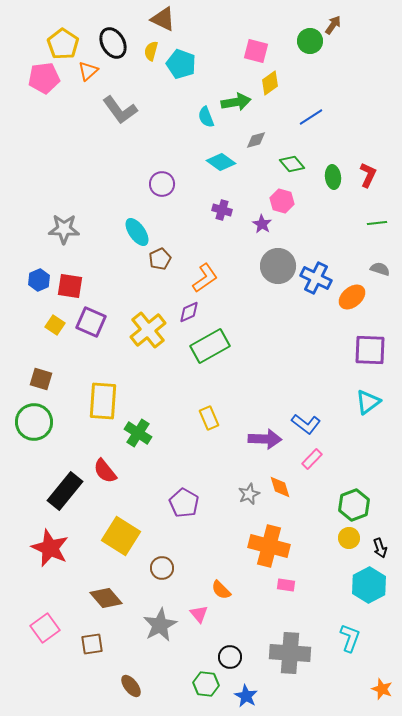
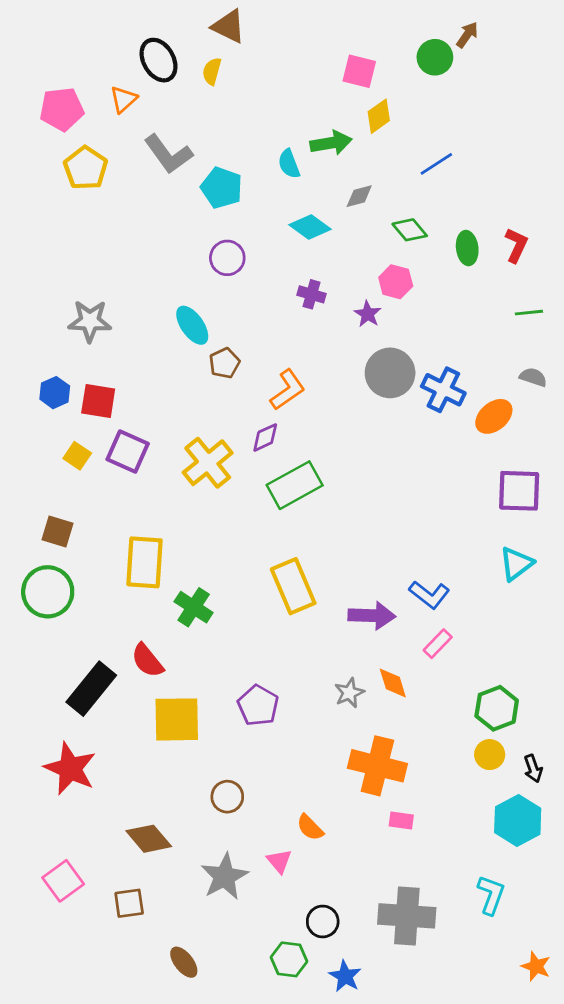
yellow pentagon: (63, 44) -> (86, 168), moved
cyan pentagon: (181, 64) -> (222, 188), moved
yellow rectangle: (209, 418) -> (293, 586), size x1.6
yellow square: (121, 536) -> (177, 719), moved, turned -33

